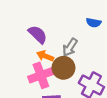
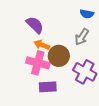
gray arrow: (70, 47) -> (82, 37), moved
pink cross: (41, 75) -> (38, 63), turned 35

